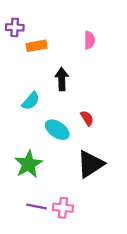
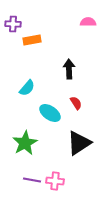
pink semicircle: (89, 40) -> (88, 22), moved, turned -91
black arrow: (62, 79) -> (69, 69), moved

